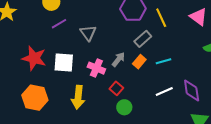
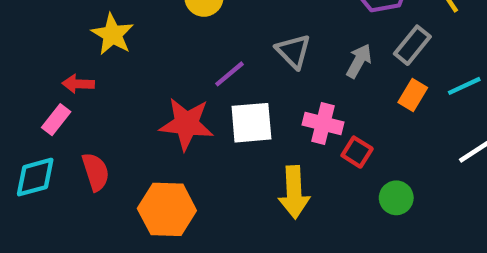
purple line: (59, 24) -> (229, 74), moved
gray arrow: (118, 59) -> (359, 61), moved
red square: (116, 88) -> (357, 152), moved
orange hexagon: (35, 98) -> (167, 209), moved

